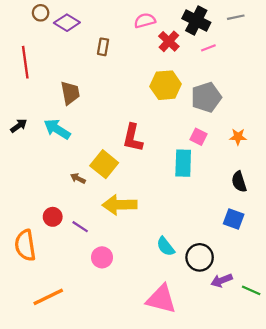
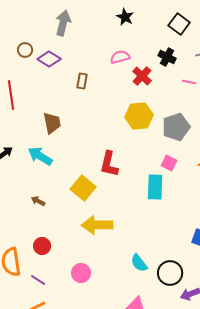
black cross: (196, 21) -> (167, 57), size x0.7
pink line: (208, 48) -> (189, 82), moved, turned 32
brown arrow: (78, 178) -> (38, 201), moved
red circle: (53, 217) -> (42, 246), moved
purple line: (80, 227) -> (38, 280), moved

